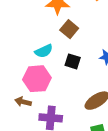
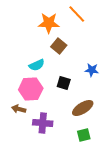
black square: (73, 61) -> (64, 83), moved

